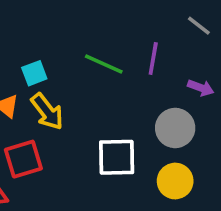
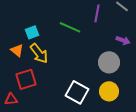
purple line: (153, 59) -> (97, 13), moved
white square: (117, 157) -> (77, 92), moved, turned 30

